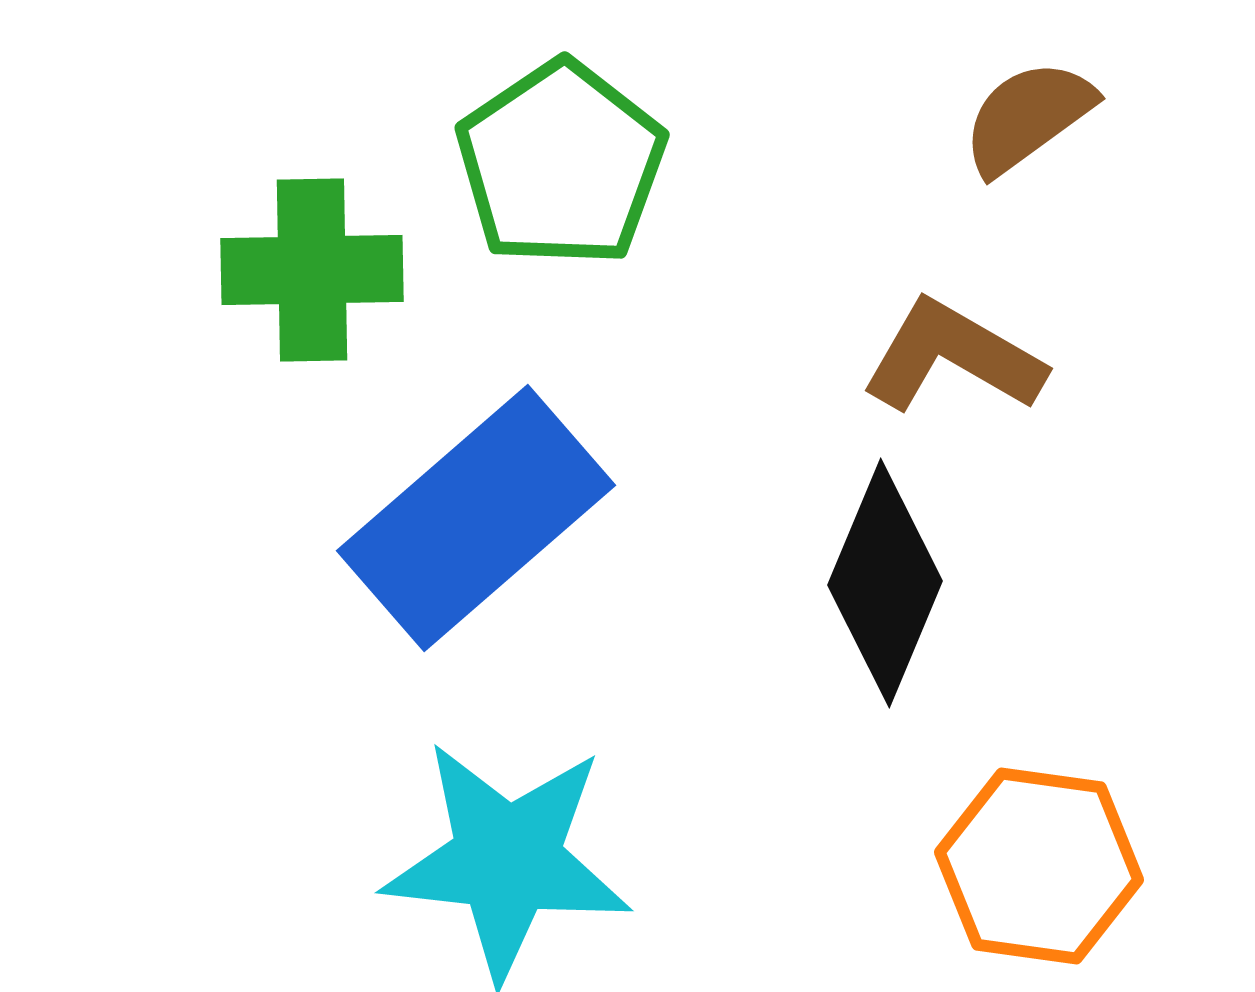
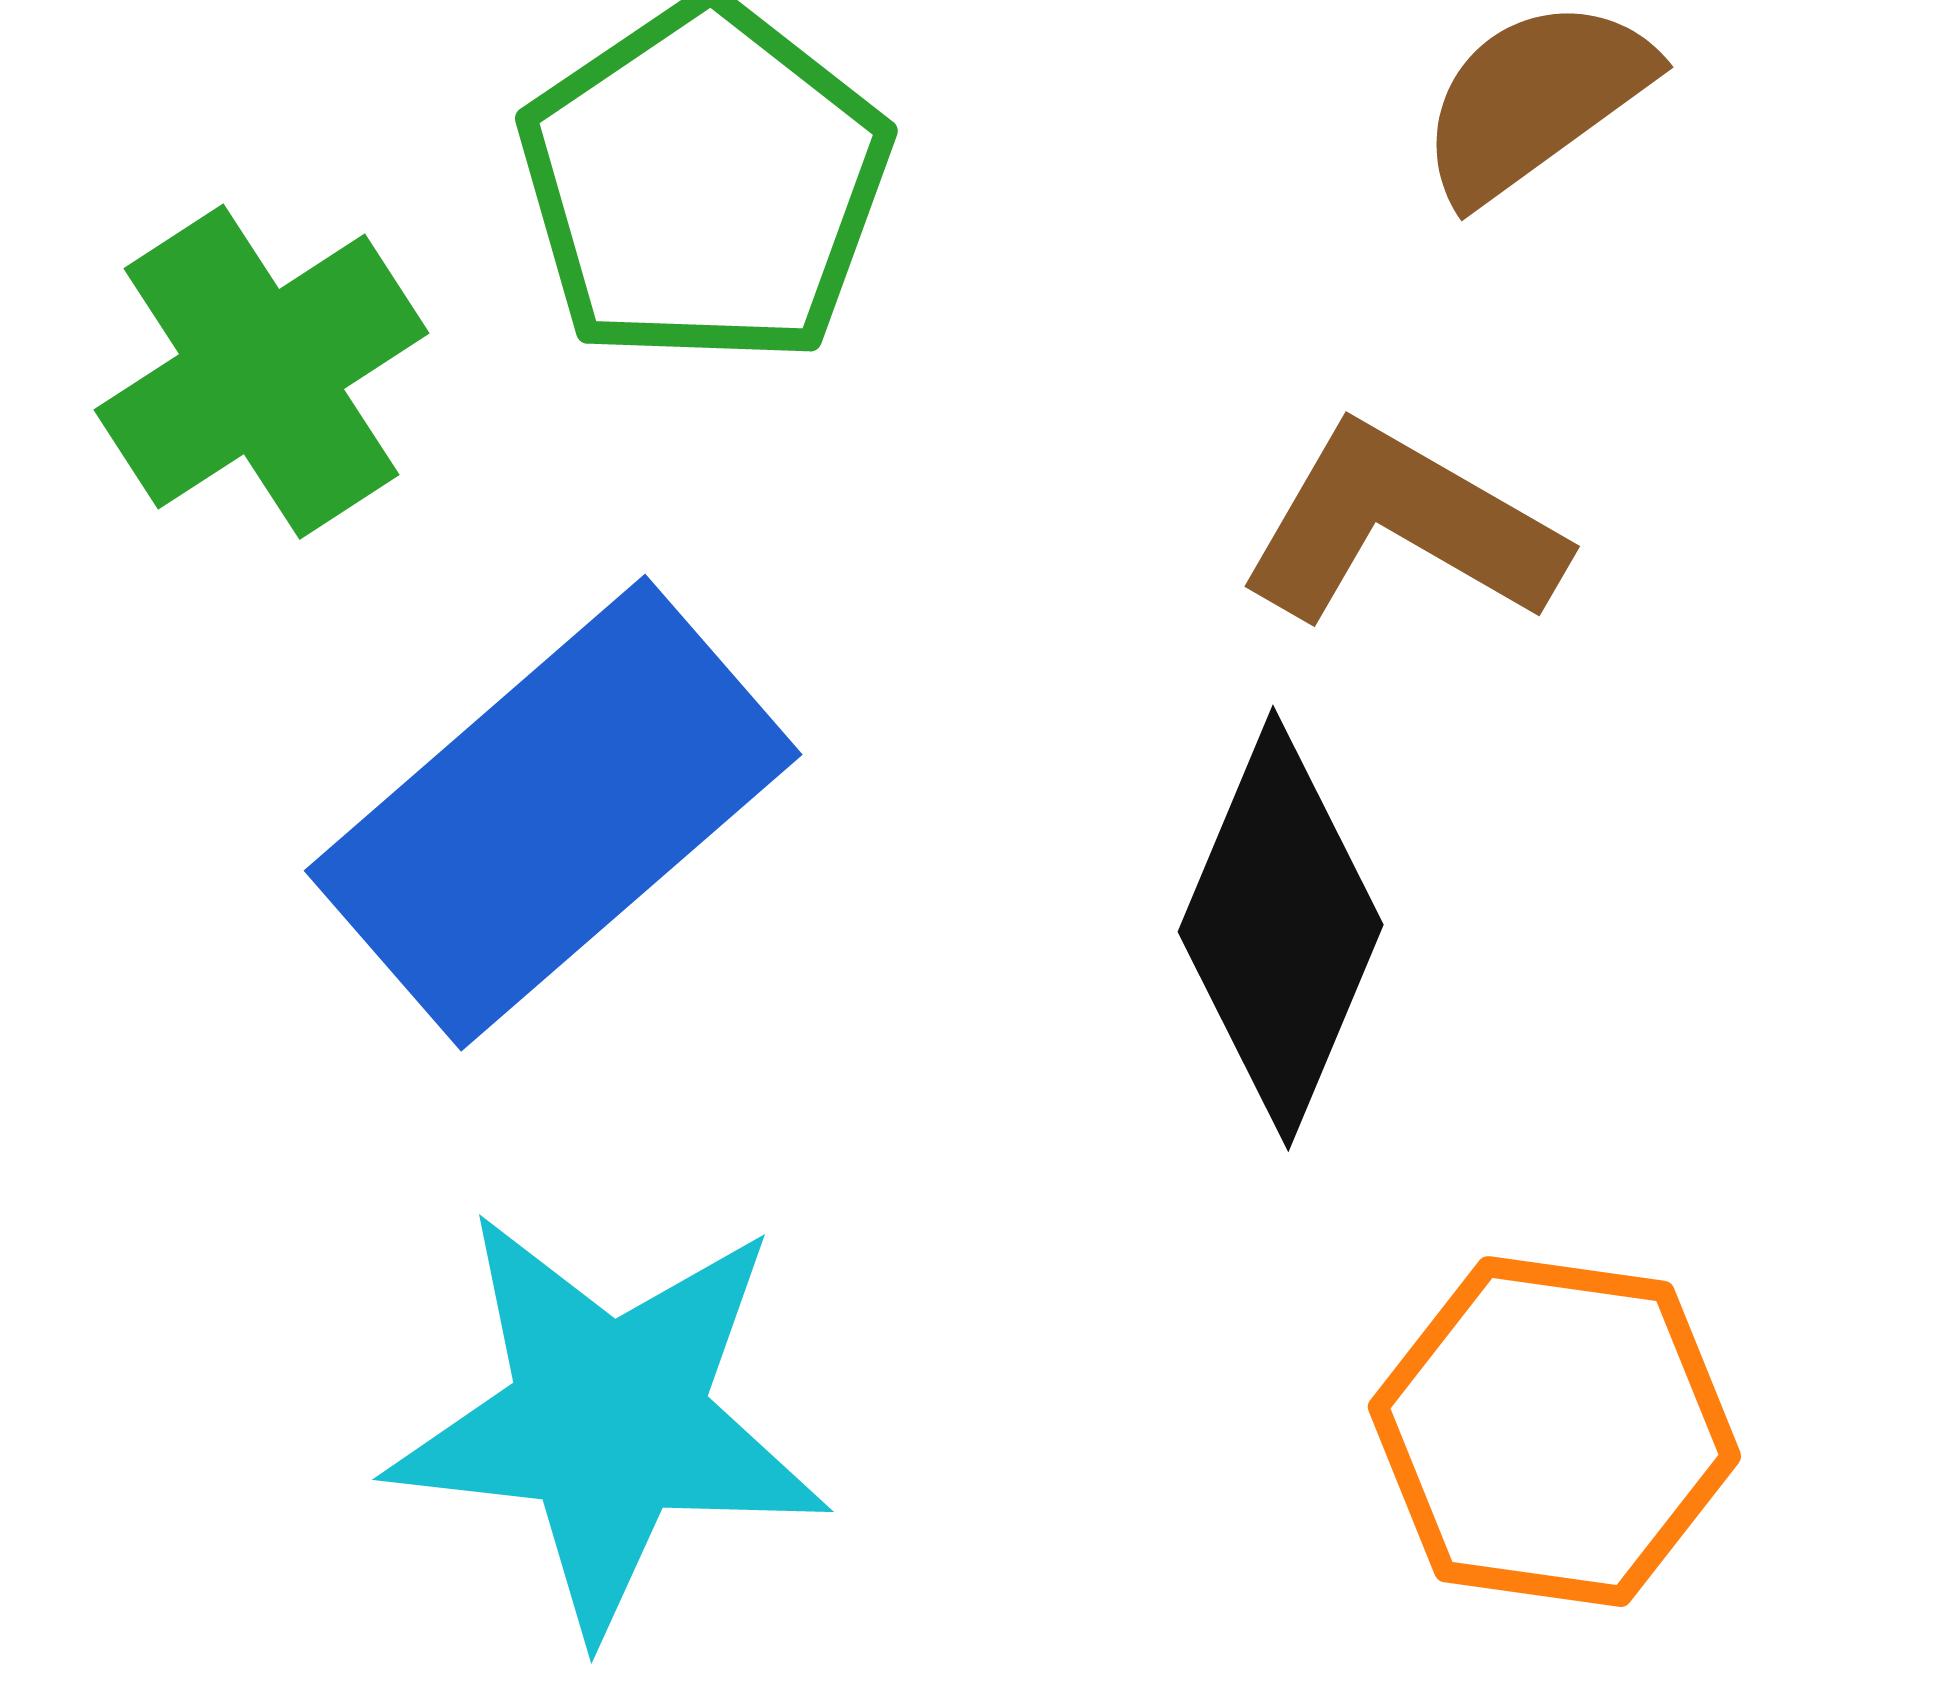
green cross: (312, 270) -> (261, 372), turned -32

